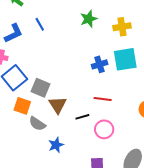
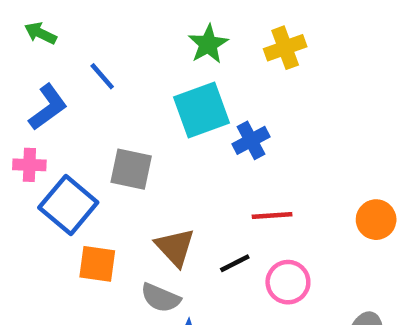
cyan square: (125, 59) -> (202, 110), moved
gray square: (40, 88) -> (131, 169), moved
gray semicircle: (37, 124) -> (161, 298), moved

